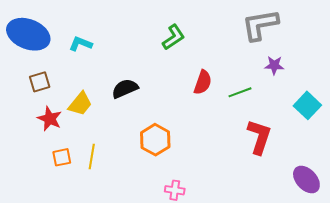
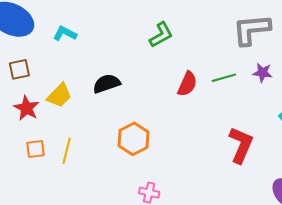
green line: (240, 92) -> (224, 78), moved

